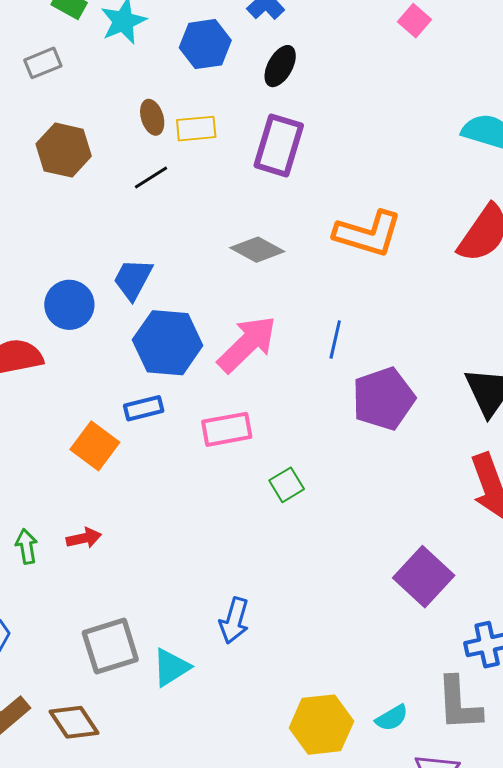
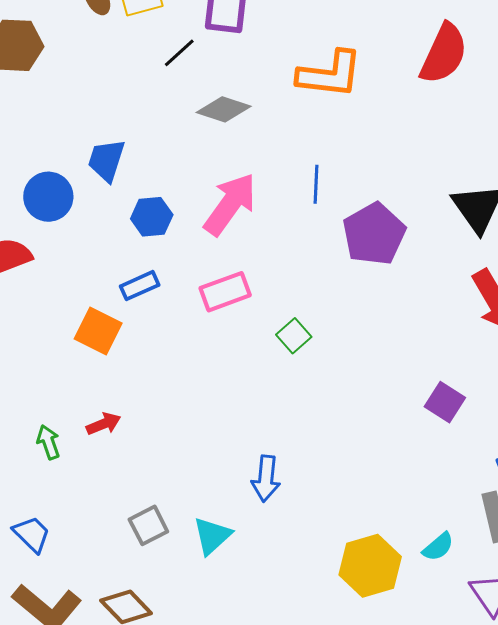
black line: (151, 178) -> (179, 53), moved
blue hexagon: (168, 343) -> (152, 217), size x0.6
purple square: (424, 577) -> (445, 402), size x0.7
gray square: (110, 646) -> (148, 525), size x0.7

